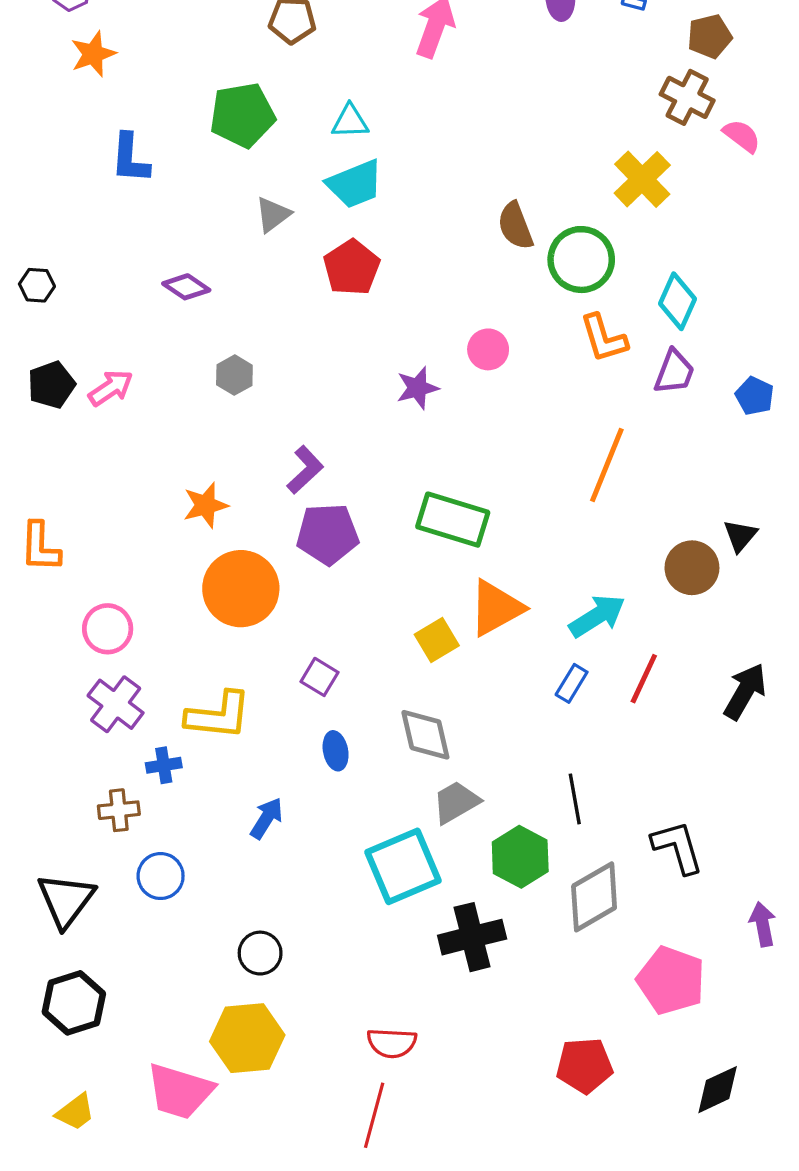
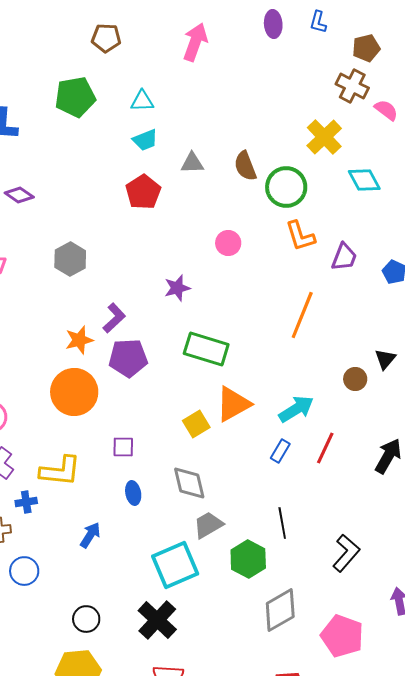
cyan trapezoid: (355, 184) -> (145, 140), size x0.7
gray triangle: (273, 215) -> (192, 163), moved, turned 35
purple diamond: (186, 287) -> (19, 195), moved
cyan diamond: (678, 301) -> (364, 180), moved, turned -52
gray hexagon: (234, 375) -> (70, 259), size x1.4
purple star: (417, 388) -> (177, 288), moved
orange star: (206, 505) -> (79, 340), moved
brown circle: (692, 568) -> (355, 379), size x0.7
purple square: (319, 677) -> (123, 447), turned -30
black L-shape: (678, 847) -> (346, 553), turned 57
gray diamond: (594, 897) -> (280, 610), moved
black cross: (472, 937) -> (157, 620), moved, turned -33

